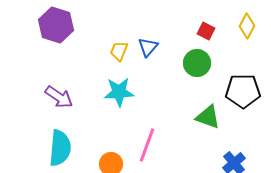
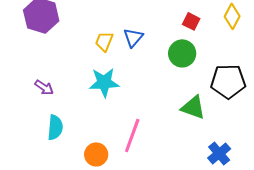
purple arrow: (59, 97) -> (44, 87), size x0.7
cyan semicircle: (60, 148) -> (55, 127), moved, size x0.7

